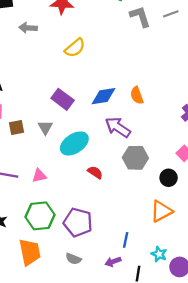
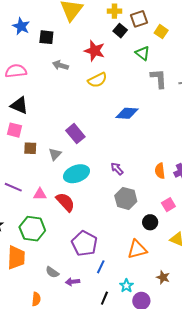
yellow semicircle: (75, 48) -> (97, 80), moved
orange semicircle: (137, 95) -> (160, 171), moved
blue diamond: (104, 96) -> (127, 113), moved
purple arrow: (118, 127) -> (117, 169), size x0.6
red semicircle: (95, 172) -> (65, 202), moved, size x1.5
purple pentagon: (78, 222) -> (84, 244), moved
purple arrow: (113, 262) -> (73, 282), moved

